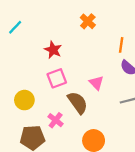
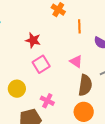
orange line: (121, 45) -> (79, 26), moved
brown semicircle: (78, 103) -> (85, 85), moved, turned 55

